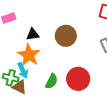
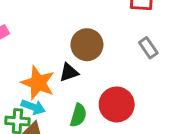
black triangle: (33, 34) -> (69, 72), moved
cyan arrow: (23, 70) -> (33, 107), turned -35

